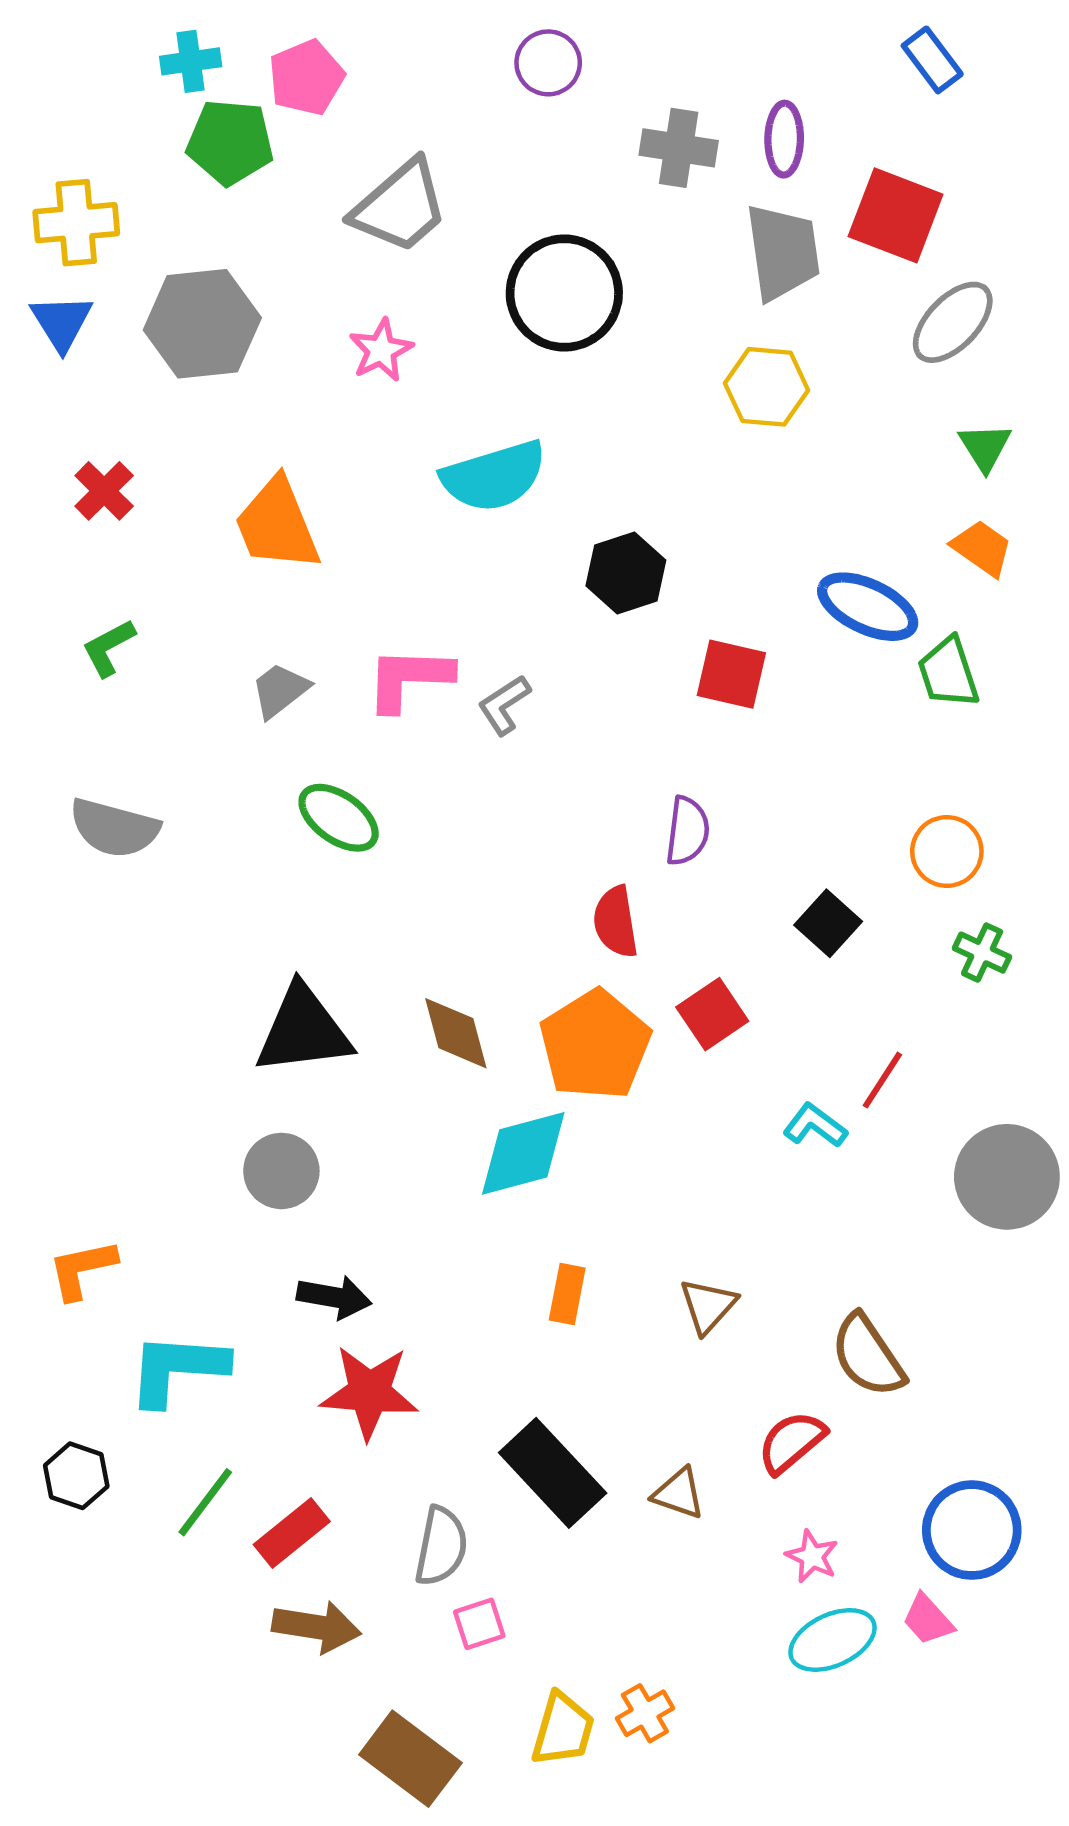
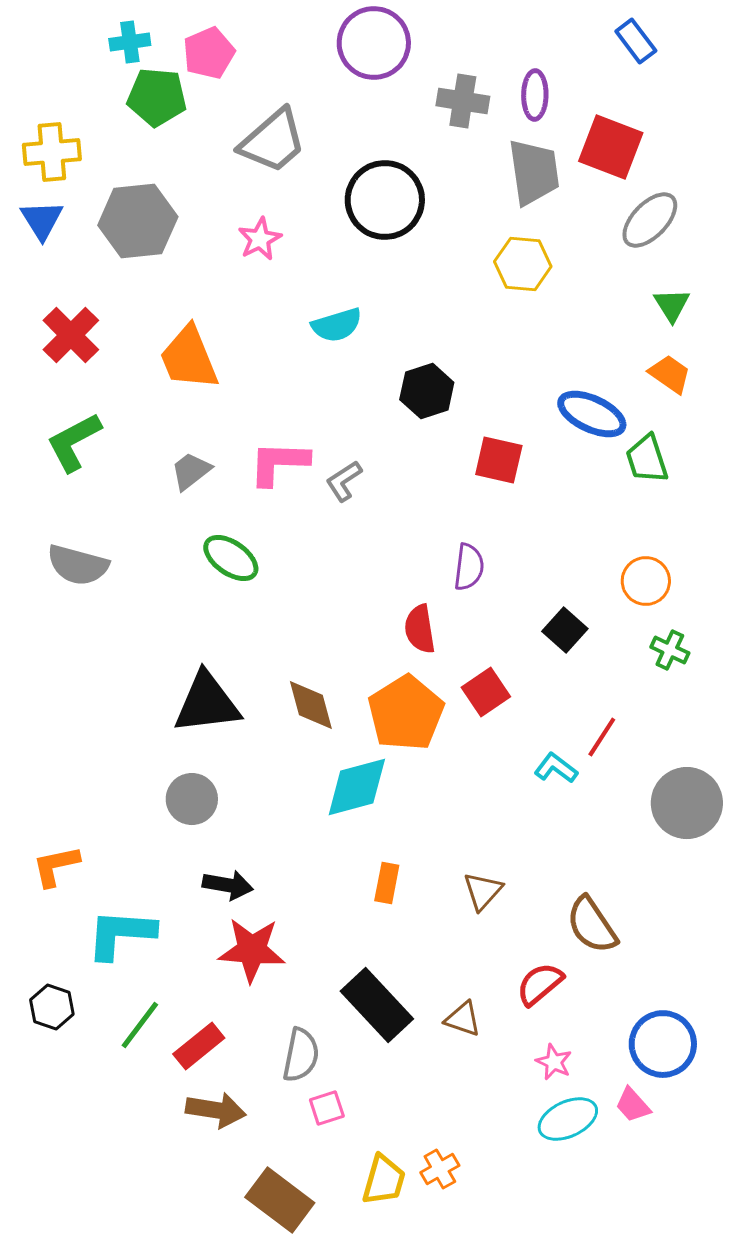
purple circle: (548, 63) -> (374, 43), size x1.6
cyan semicircle: (494, 476) -> (337, 325), size x0.7
red cross: (104, 491) -> (71, 335), size x1.4
green L-shape: (108, 648) -> (74, 442), size x1.5

